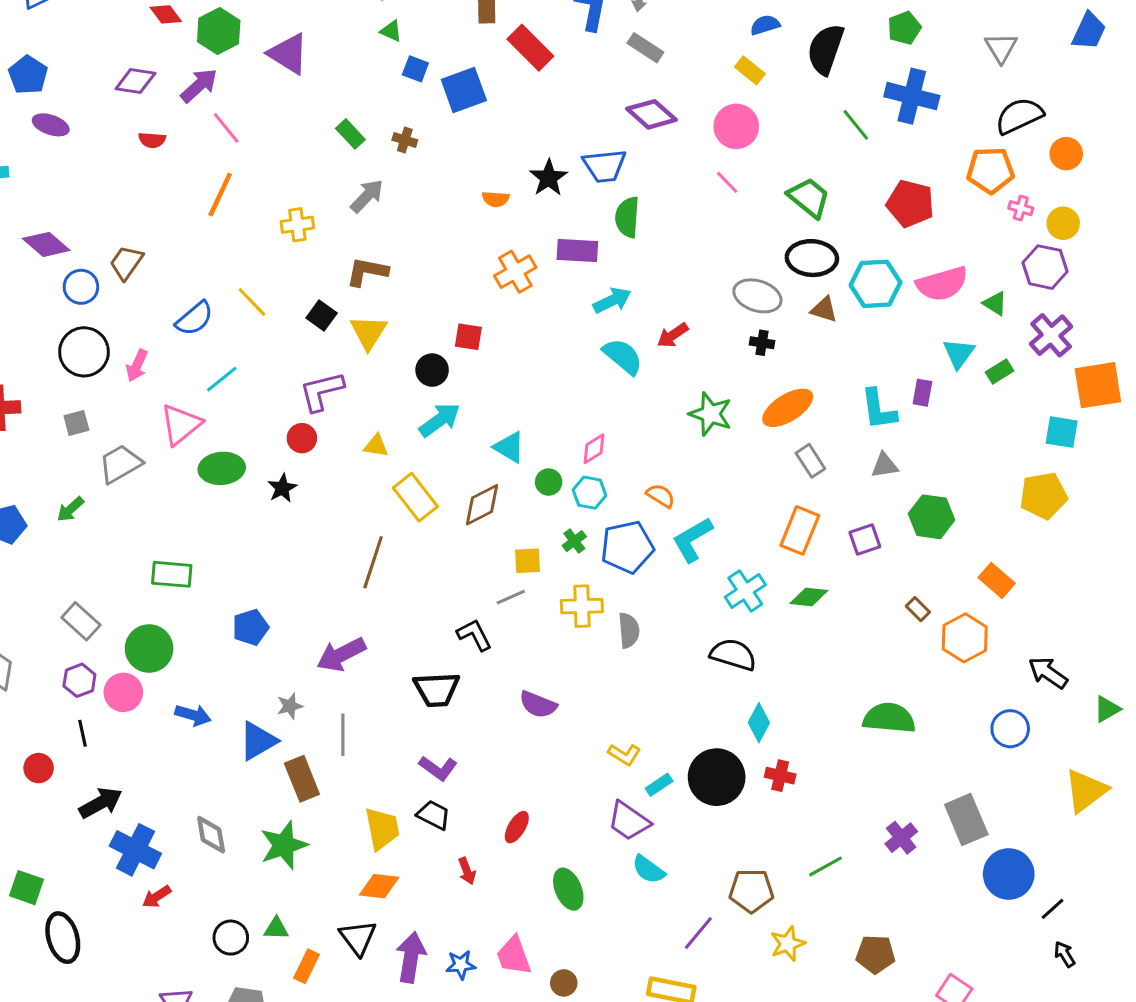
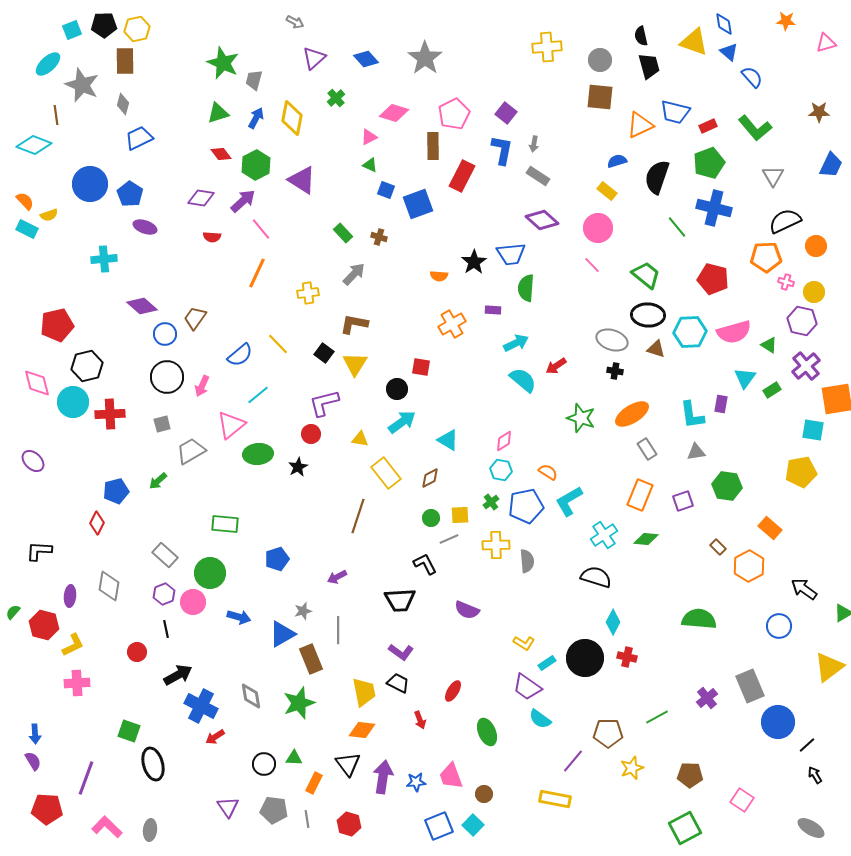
green pentagon: (904, 28) -> (709, 163), size x1.4
red rectangle: (530, 48) -> (462, 176), turned 72
purple rectangle: (577, 250) -> (493, 310), size x0.6
green circle: (549, 482) -> (431, 518), moved
brown diamond: (482, 505) -> (430, 478), size x0.7
purple arrow: (341, 655) -> (337, 577), size x0.6

